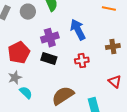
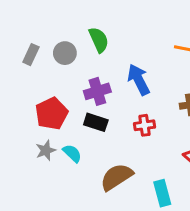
cyan semicircle: (26, 93) -> (72, 153), moved

